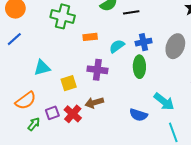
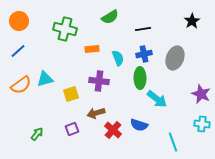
black line: (131, 12) -> (143, 29), moved
cyan semicircle: (117, 46) -> (118, 58), turned 105
orange semicircle: (26, 101) -> (21, 85), moved
cyan arrow: (164, 102) -> (157, 99), moved
purple square: (52, 113) -> (72, 129), moved
red cross: (73, 114) -> (113, 130), moved

